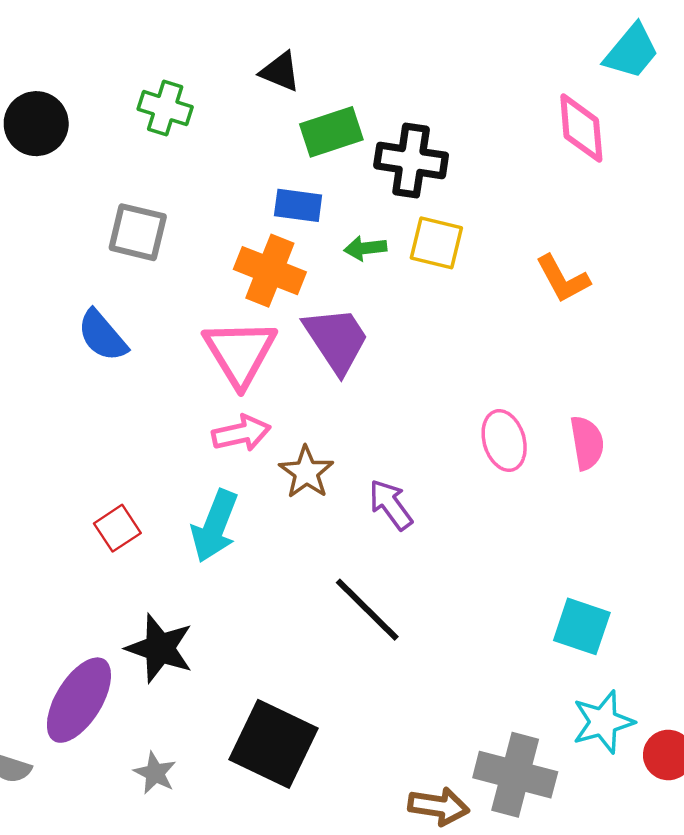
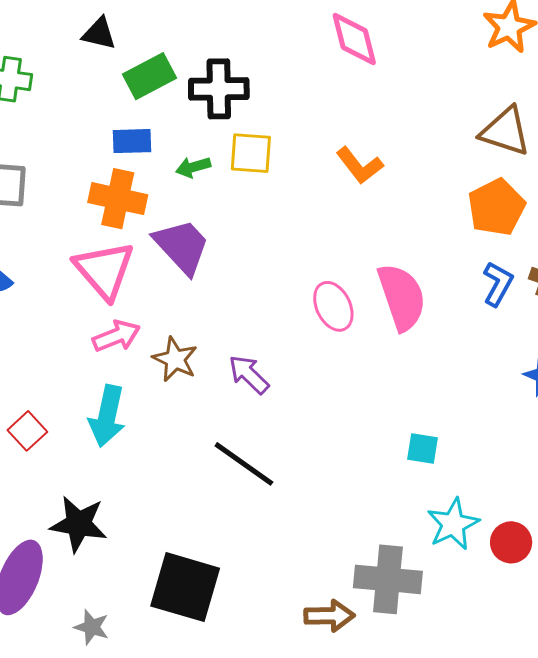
pink semicircle: (587, 443) -> (402, 297), size x1.5
cyan square: (582, 626) -> (422, 449), size x0.7

